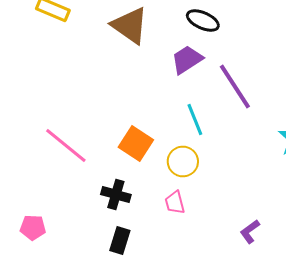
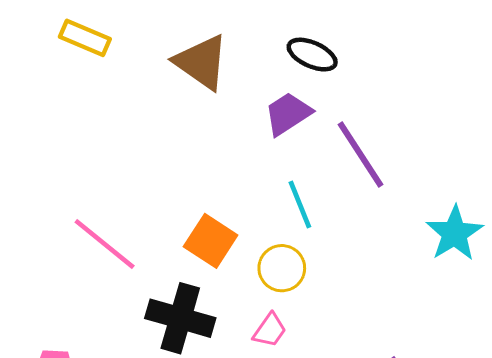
black cross: (116, 194) -> (180, 318), size x1.5
pink trapezoid: (175, 202) -> (270, 330), turned -130

